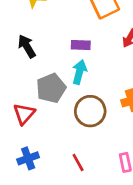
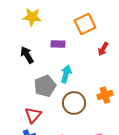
purple rectangle: (81, 45) -> (58, 44), moved
red triangle: (24, 114) -> (33, 115), moved

